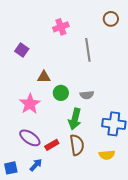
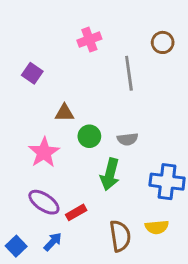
brown circle: (111, 19) -> (163, 42), moved
brown semicircle: (77, 145) -> (120, 236), moved
blue square: (11, 168) -> (16, 246), turned -32

